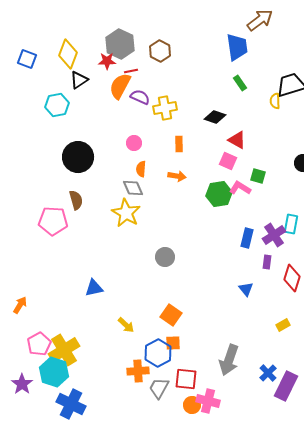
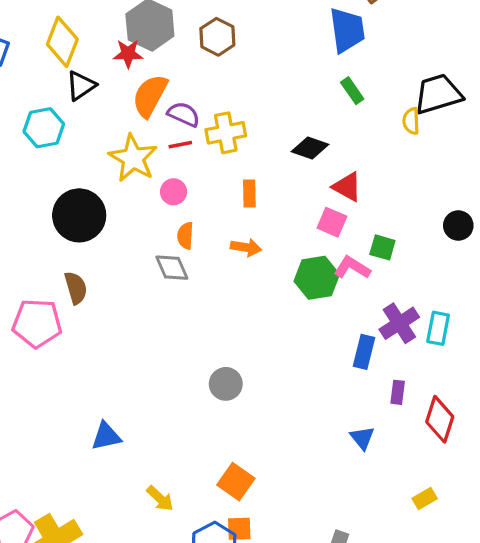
red line: (131, 71) -> (180, 145), moved
yellow star: (126, 213) -> (133, 158), moved
purple cross: (274, 235) -> (399, 323), moved

